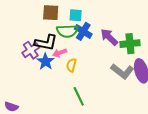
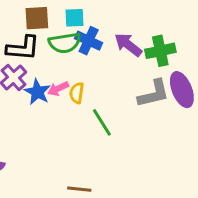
black L-shape: (46, 43) -> (23, 48), moved
pink arrow: (60, 53) -> (58, 89), moved
gray L-shape: (122, 71) -> (154, 94), turned -45
green line: (79, 96) -> (102, 122), moved

